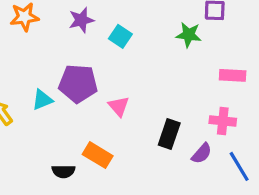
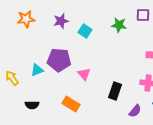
green star: (189, 35) -> (119, 25), moved
purple semicircle: (202, 153) -> (135, 111), moved
black semicircle: (63, 171) -> (32, 105), moved

